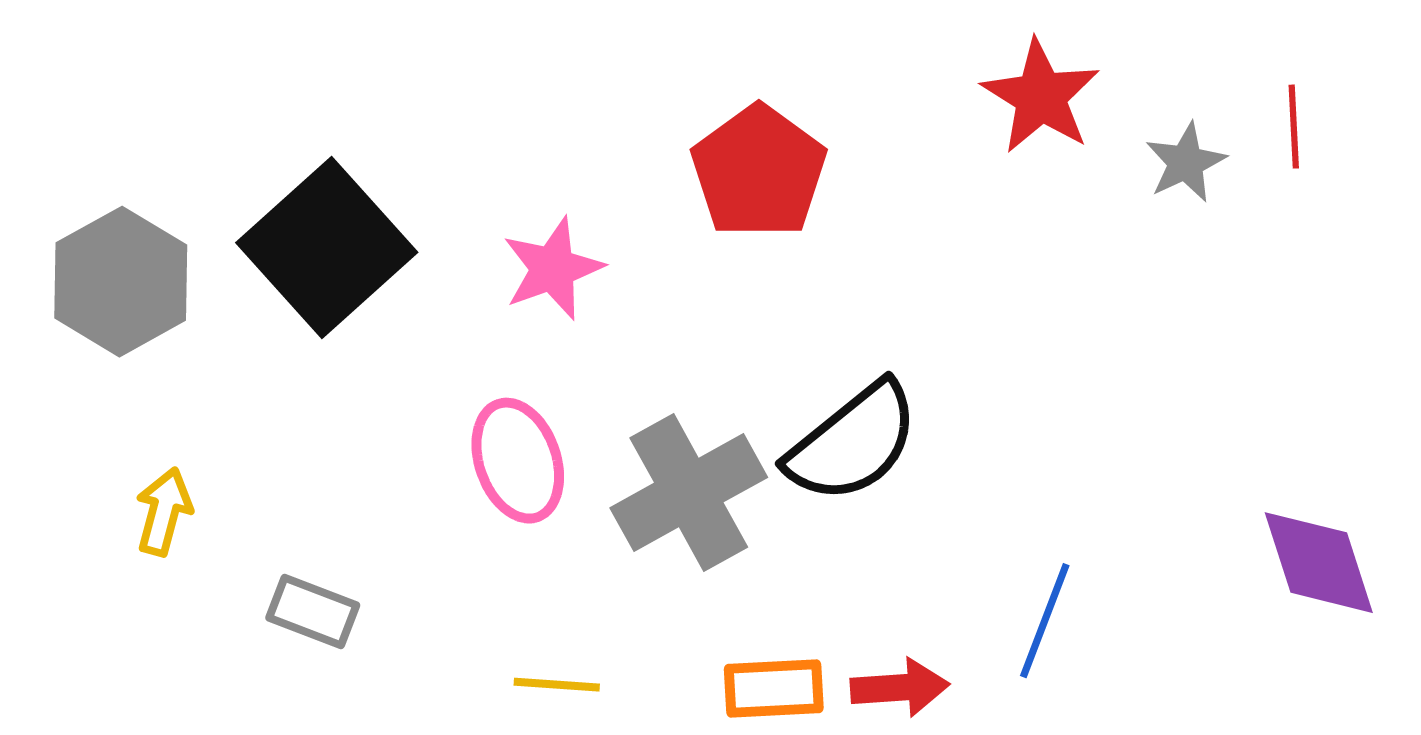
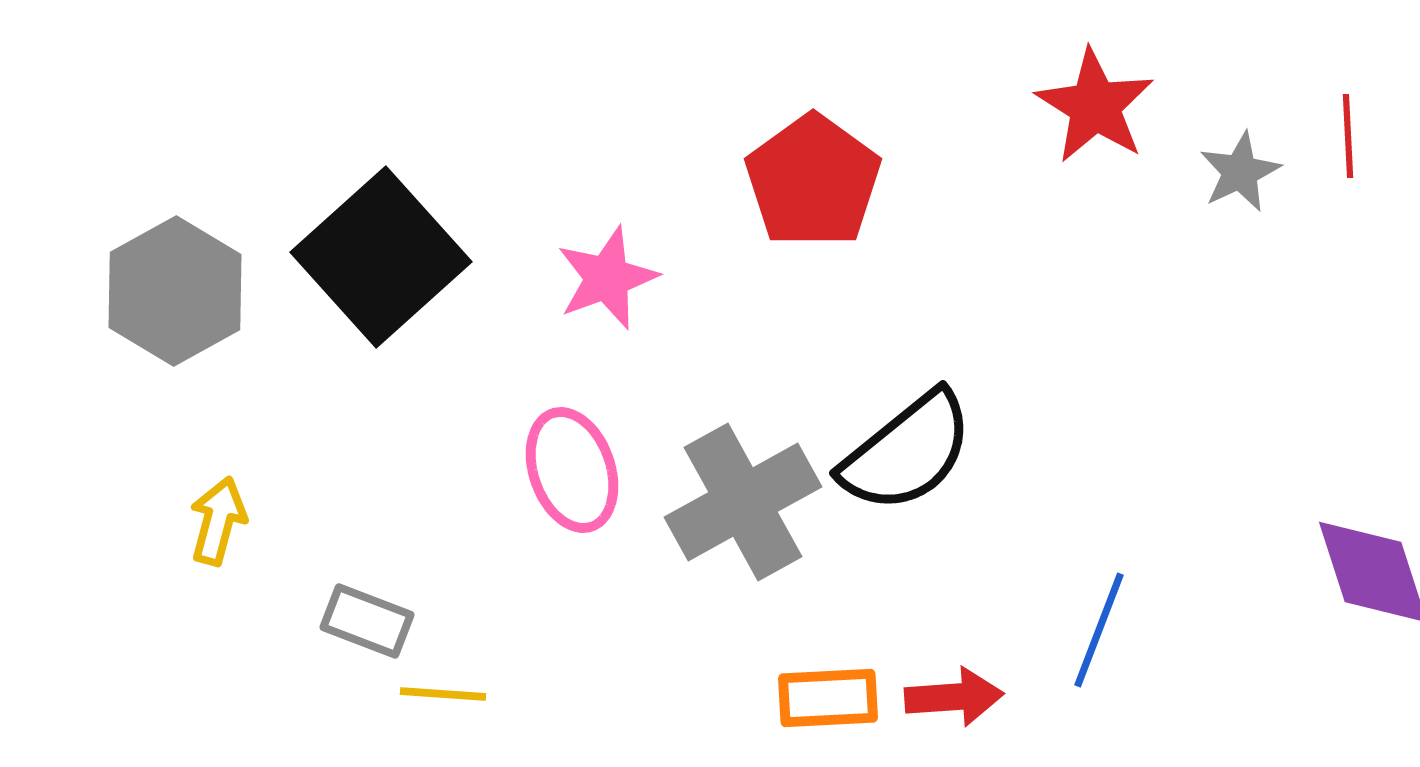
yellow line: (557, 685) -> (443, 694), moved

